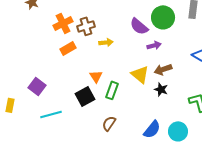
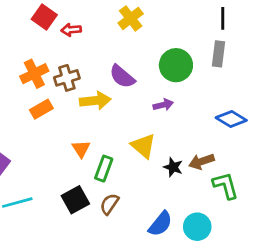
purple semicircle: (139, 26) -> (122, 76), moved
yellow arrow: (106, 42) -> (95, 101), size x1.5
brown arrow: (163, 69) -> (201, 162), moved
black square: (85, 96) -> (75, 200), moved
brown semicircle: (109, 123) -> (109, 204), moved

